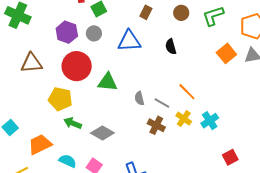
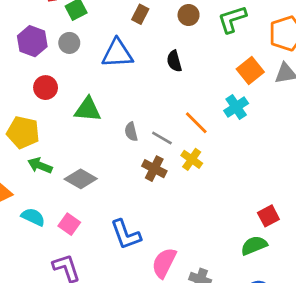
red circle: (77, 66) -> (46, 88), size x0.6
cyan cross: (210, 121) -> (236, 107), moved
red square: (230, 157) -> (268, 216), moved

